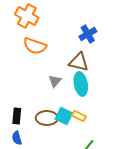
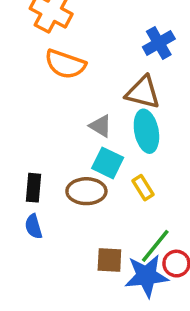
gray triangle: (55, 81) -> (101, 126), turned -40
cyan square: (64, 116) -> (108, 163), moved
yellow rectangle: (79, 116) -> (143, 188), turned 32

